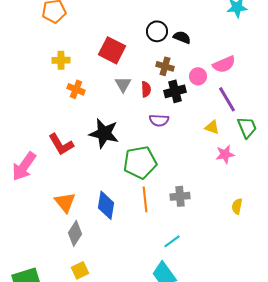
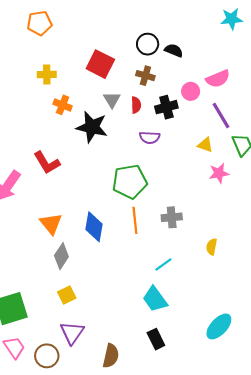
brown cross: (165, 66) -> (145, 76), moved
black star: (104, 133) -> (92, 127), moved
yellow semicircle: (237, 206) -> (212, 247), moved

